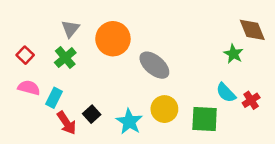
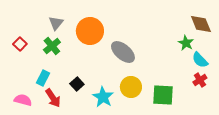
pink semicircle: (29, 88) -> (23, 100), moved
cyan semicircle: (226, 93) -> (200, 60), moved
black square: (92, 114) -> (77, 84), moved

